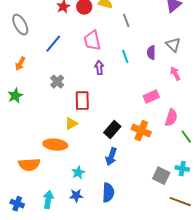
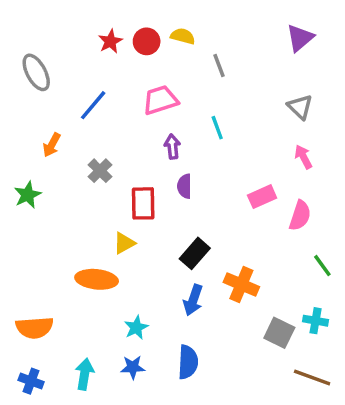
pink trapezoid: (92, 41) -> (160, 100), turned 85
purple semicircle: (151, 53) -> (184, 186), moved
orange arrow: (20, 64) -> (52, 145), moved
pink semicircle: (171, 118) -> (300, 216), moved
orange cross: (141, 131) -> (241, 284), moved
orange semicircle: (29, 165) -> (34, 328), moved

